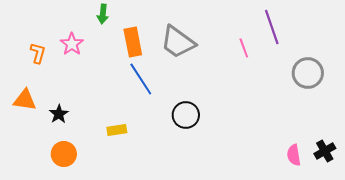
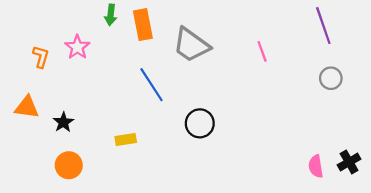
purple line: (272, 27) -> (323, 26), moved
orange rectangle: (133, 42) -> (143, 25), moved
gray circle: (308, 73) -> (331, 78), size x0.7

